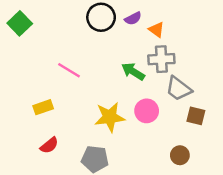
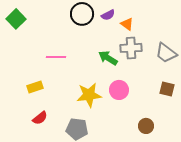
pink line: (69, 70) -> (56, 57), turned -30
gray trapezoid: (179, 89) -> (166, 53), moved
brown square: (196, 116) -> (167, 89), moved

